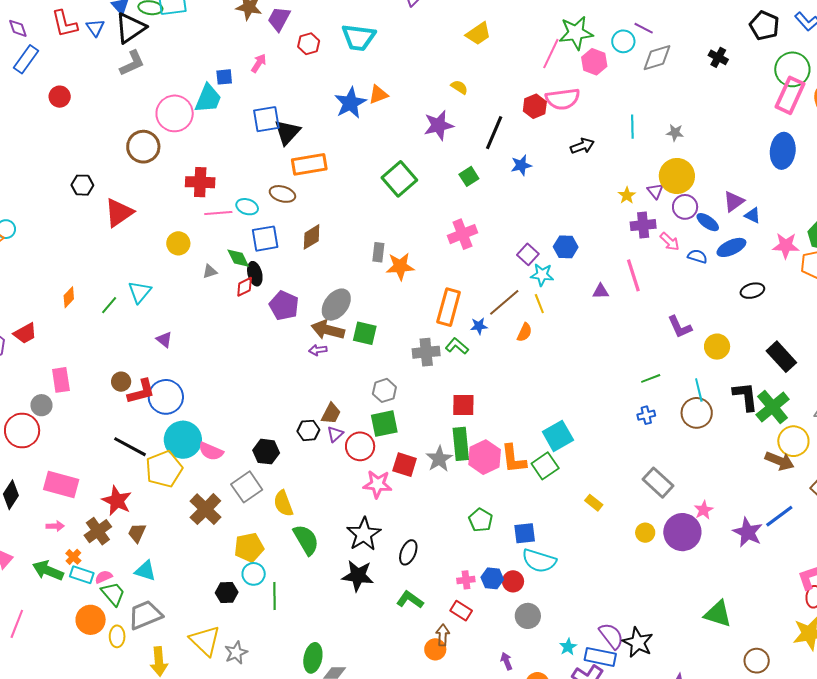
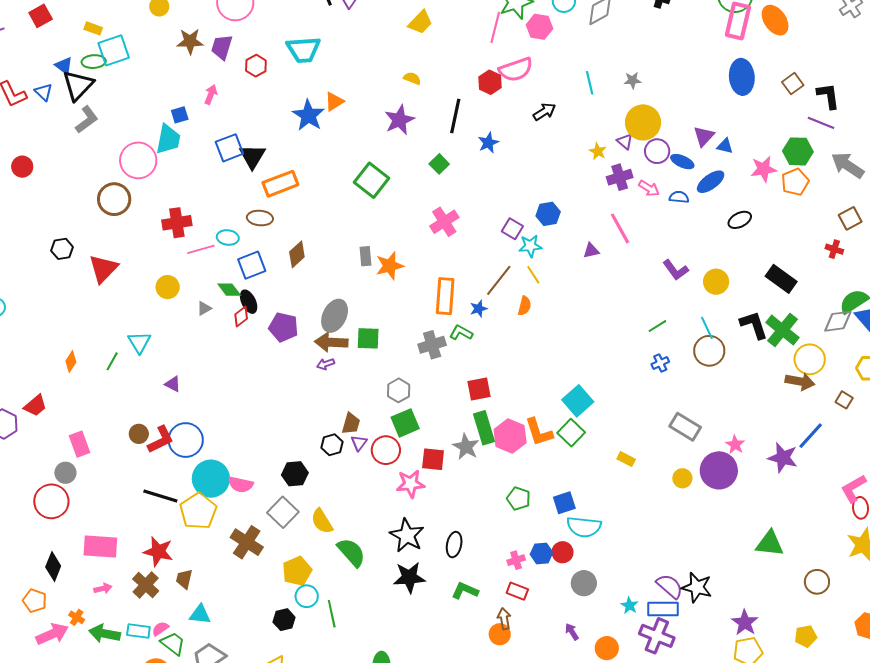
orange cross: (73, 557) -> (77, 617), moved

